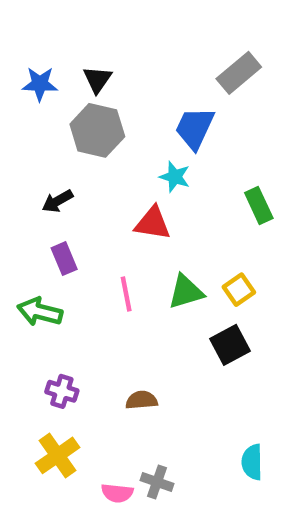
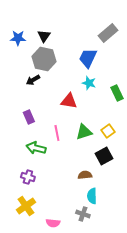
cyan star: (175, 177) -> (89, 83), moved
black arrow: (57, 201) -> (33, 80), moved
green arrow: (40, 312) -> (36, 148), moved
brown semicircle: (142, 400) -> (85, 175), moved
cyan semicircle: (252, 462) -> (92, 196), moved
gray cross: (157, 482) -> (83, 214), moved

